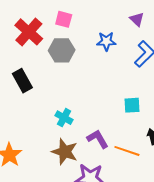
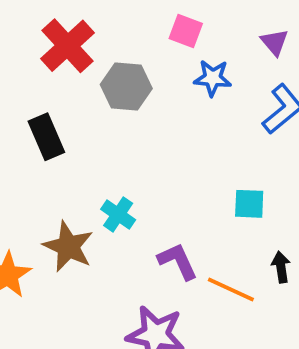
pink square: (64, 19) -> (186, 31), moved
brown star: (65, 152) -> (68, 247), moved

